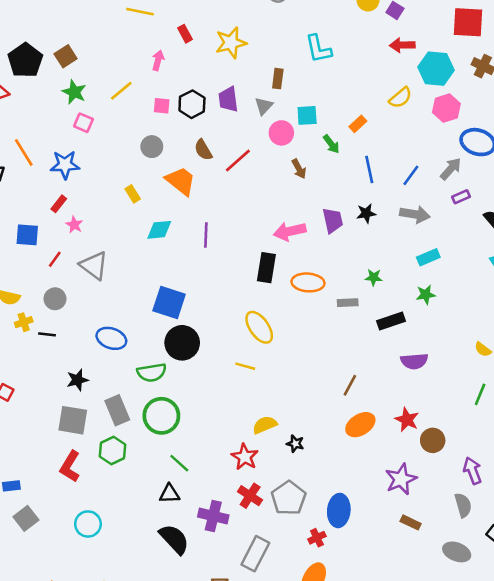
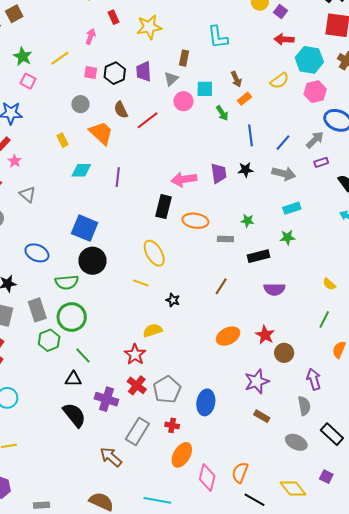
brown square: (66, 56) -> (14, 14), moved
brown arrow: (299, 169) -> (236, 79), moved
gray triangle: (94, 265) -> (28, 194), size x0.7
brown line: (350, 385) -> (221, 286), moved
black star: (295, 444) -> (173, 300), moved
green hexagon: (112, 450) -> (49, 340), moved
red cross: (317, 538) -> (172, 425), moved, turned 32

